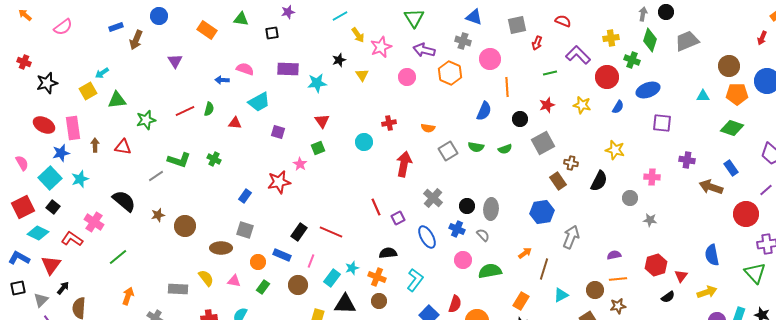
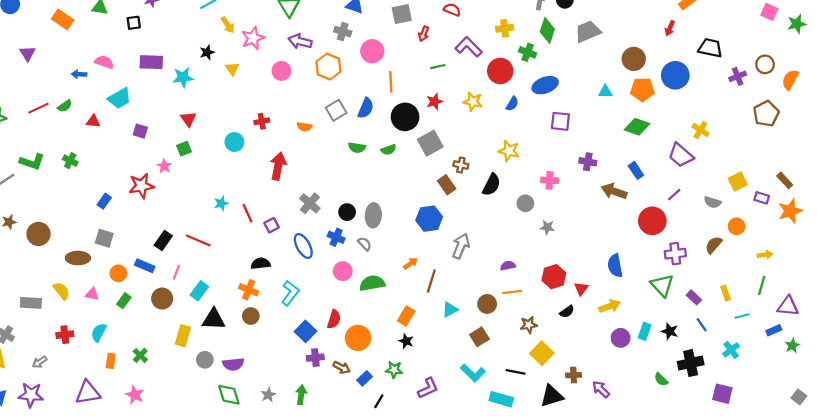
green semicircle: (209, 109) -> (65, 106), turned 40
black circle: (520, 119) -> (405, 117), size x1.6
gray square: (448, 151) -> (336, 110), moved
cyan star: (352, 268) -> (221, 203), moved
brown star: (618, 306) -> (529, 325), moved

